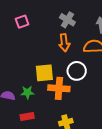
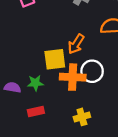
orange arrow: (64, 43) -> (76, 44), moved, turned 42
white circle: (77, 71) -> (92, 71), moved

